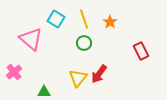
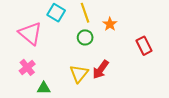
orange star: (110, 22) -> (110, 24), moved
pink cross: (14, 72) -> (27, 67), moved

